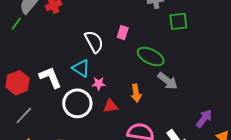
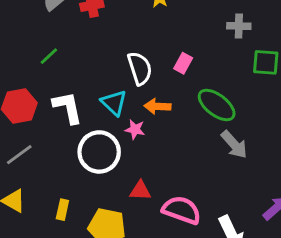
green line: (16, 24) -> (49, 56), moved
orange arrow: (136, 93) -> (158, 106), moved, turned 90
red triangle: (110, 106) -> (140, 191), moved

